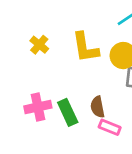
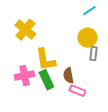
yellow cross: (39, 45) -> (25, 30), size x1.5
yellow L-shape: (85, 47) -> (45, 60), moved

